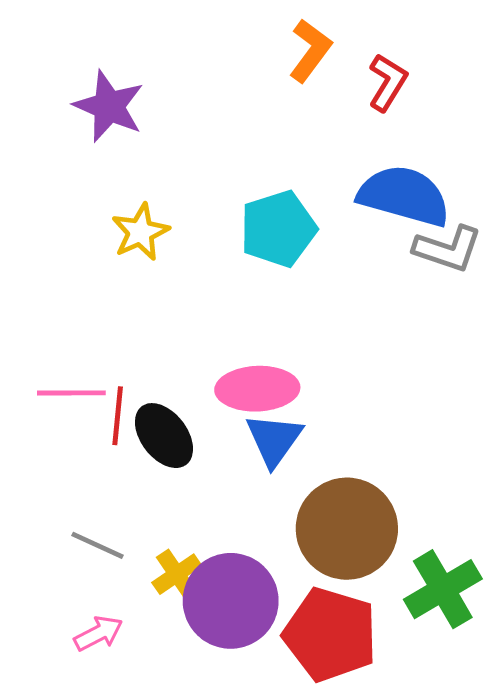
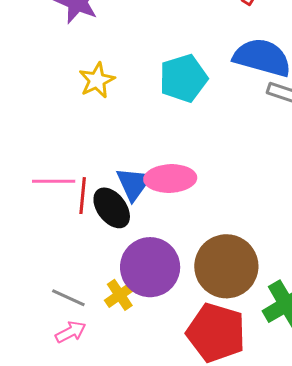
blue triangle: (274, 440) -> (134, 184), moved
gray line: (98, 545) -> (68, 298), moved
purple circle: (231, 601) -> (150, 267), moved

